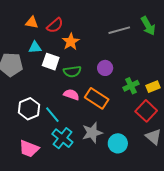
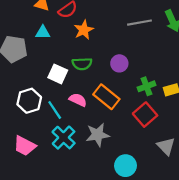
white square: (51, 62) -> (58, 74), moved
pink semicircle: (71, 95) -> (78, 100), moved
red square: (146, 111) -> (145, 115), moved
cyan circle: (118, 143) -> (125, 166), moved

